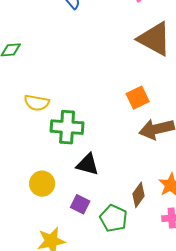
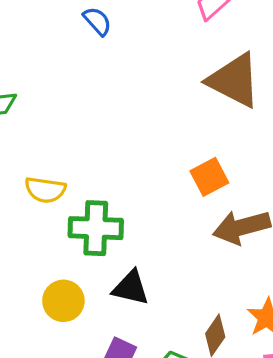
yellow circle: (42, 184) -> (63, 301), moved

